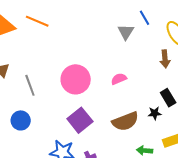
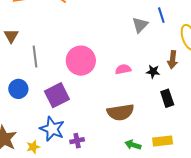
black star: (155, 113) -> (153, 72), moved
purple square: (80, 120) -> (57, 95), moved

